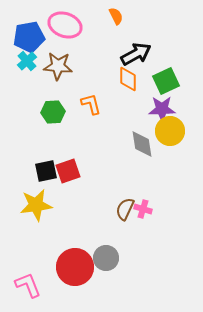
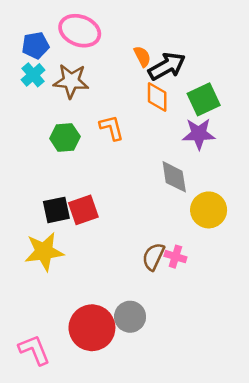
orange semicircle: (116, 16) -> (142, 56), moved
blue pentagon: (29, 37) -> (35, 45), size x0.7
yellow circle: (170, 131) -> (209, 210), moved

